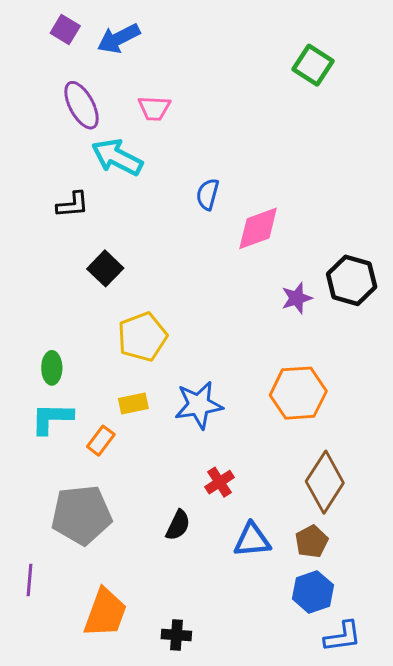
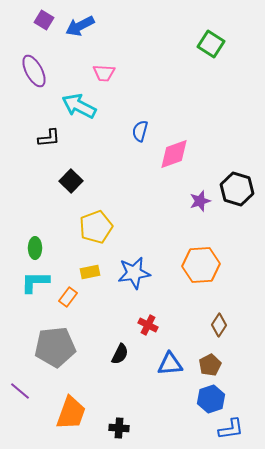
purple ellipse: (81, 105) -> (34, 71), moved
red cross: (220, 482) -> (148, 325), turned -30
brown diamond: (325, 482) -> (219, 325), size x0.6
purple line: (30, 580) -> (20, 391), turned -55

